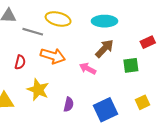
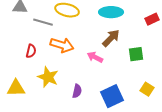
red rectangle: (148, 42) -> (152, 19), moved
yellow square: (142, 102) -> (147, 89), turned -32

